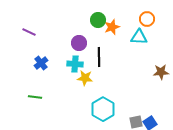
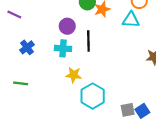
yellow star: (85, 78) -> (74, 75), moved

